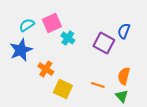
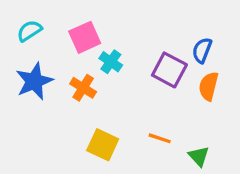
cyan semicircle: (27, 25) -> (29, 31), moved
orange cross: (46, 69) -> (83, 88), moved
orange semicircle: (124, 76) -> (209, 86), moved

